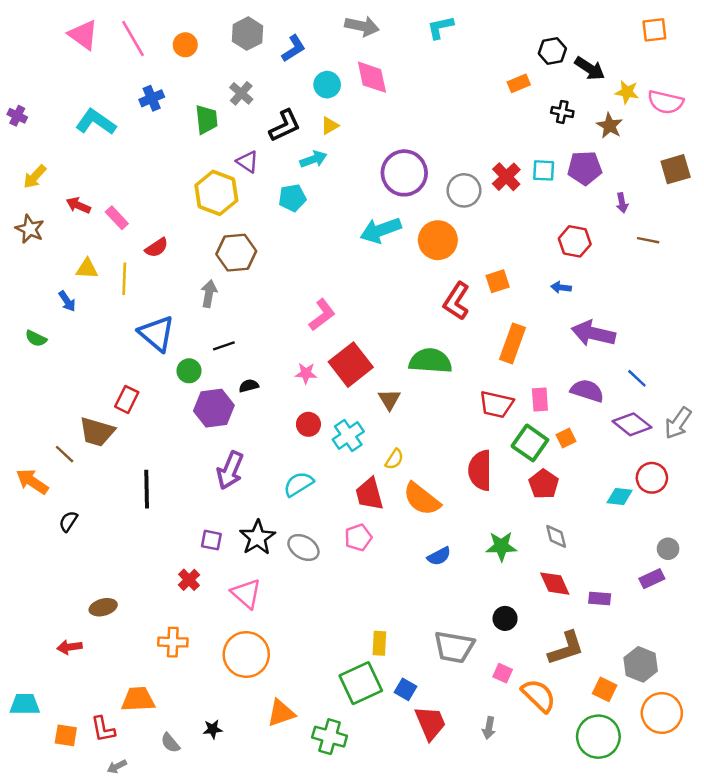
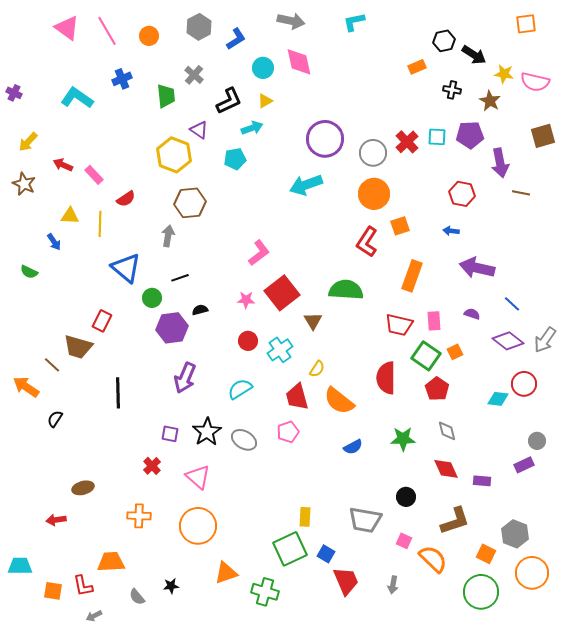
purple arrow: (622, 203) -> (500, 163), size x1.8
orange circle: (438, 240) -> (374, 194), moved
purple semicircle: (587, 391) -> (472, 314), size x0.6

